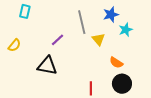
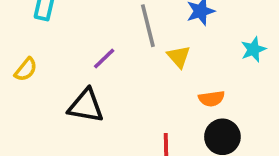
cyan star: (126, 30) -> (253, 49), moved
orange semicircle: (116, 63) -> (212, 99), turned -40

